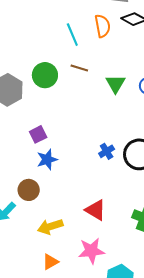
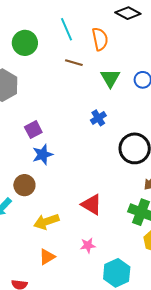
orange semicircle: (102, 26) -> (100, 39), moved
green circle: (45, 75) -> (25, 43), moved
blue cross: (107, 151) -> (98, 118), moved
pink star: (91, 251) -> (88, 245), size x0.6

